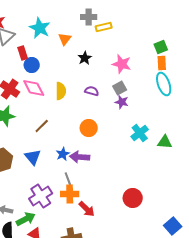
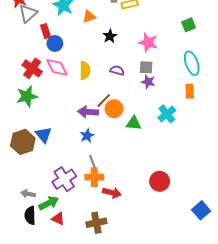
orange triangle: (65, 39) -> (89, 17), turned 32
orange rectangle: (162, 63) -> (190, 91), moved
gray square: (120, 88) -> (146, 67), turned 32
brown line: (42, 126) -> (104, 100), moved
green triangle: (165, 142) -> (134, 123), moved
blue triangle: (33, 157) -> (44, 135), moved
purple arrow: (80, 157) -> (88, 112), moved
red arrow: (87, 209) -> (112, 193), turned -30

